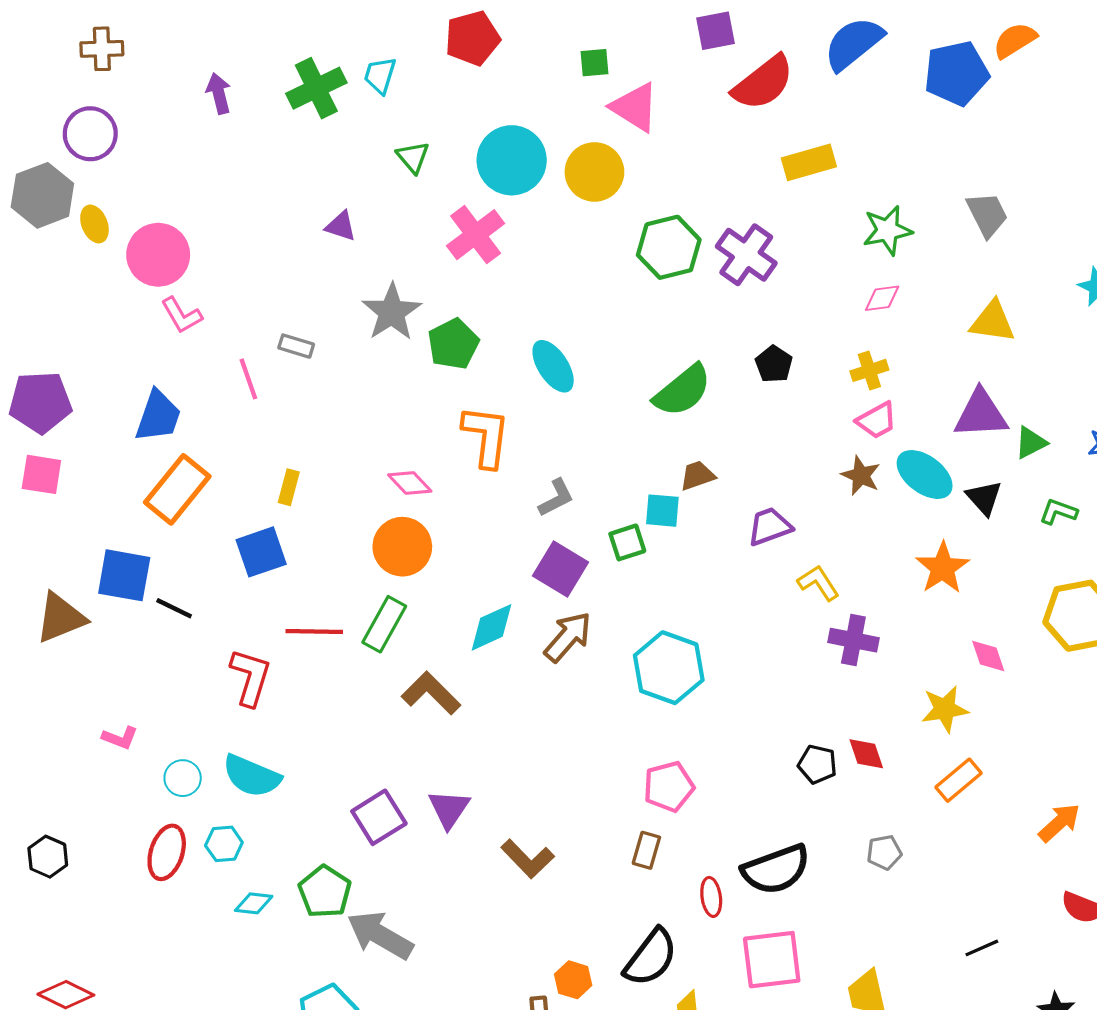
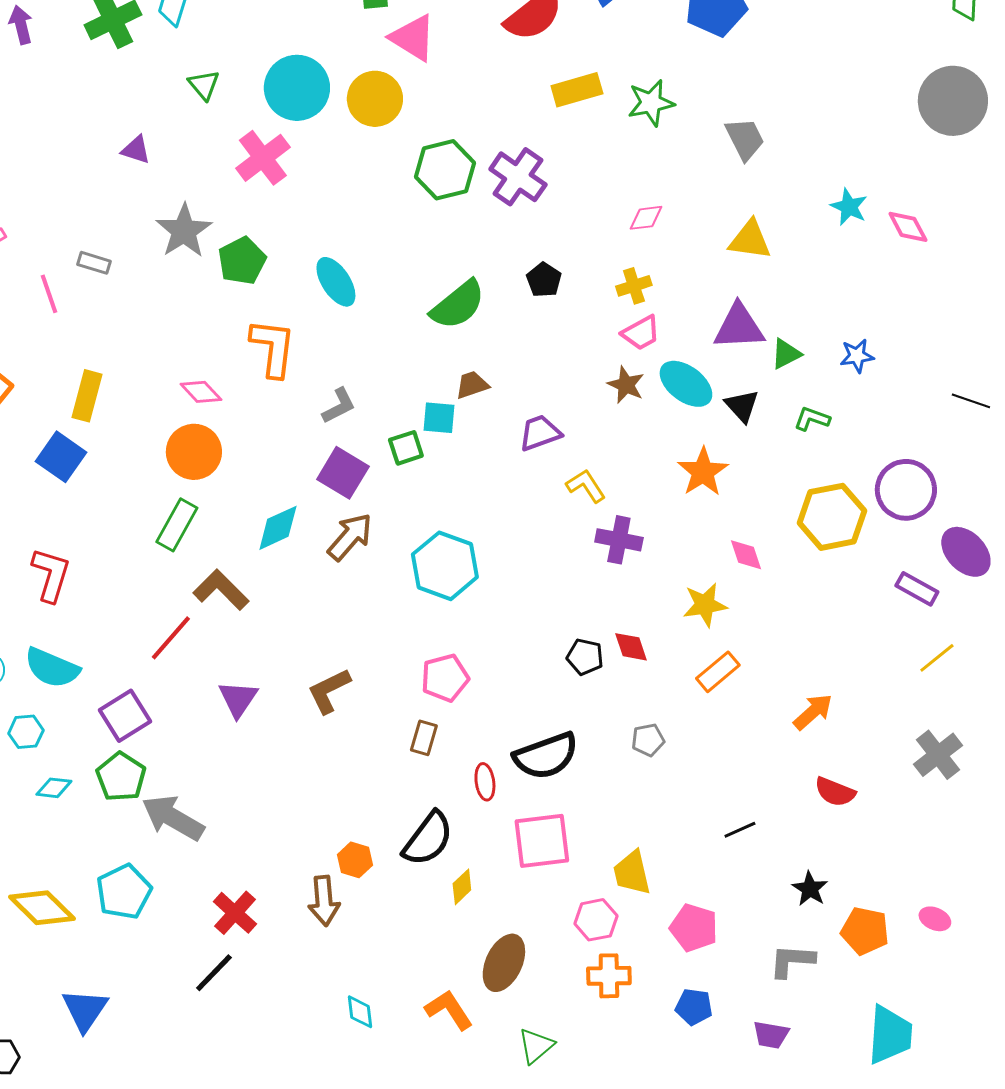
green star: (887, 230) -> (651, 103), moved
yellow rectangle: (289, 487) -> (87, 396), size x1.5
blue square: (261, 552) -> (61, 457), turned -36
red line: (314, 632) -> (171, 638), moved, turned -50
purple square: (379, 817) -> (125, 716), moved
brown L-shape: (528, 859) -> (329, 691), moved, turned 108

